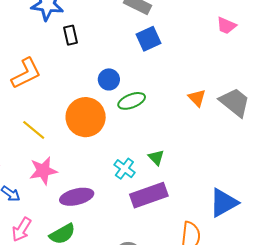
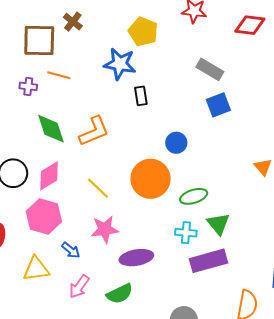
green ellipse: (132, 101) -> (194, 196), moved
green triangle: (156, 158) -> (218, 224), size x1.4
cyan cross: (124, 169) -> (186, 233), turned -35

